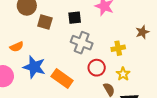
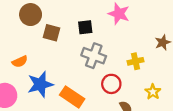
blue star: (34, 67) -> (40, 84), turned -30
yellow star: (123, 74) -> (153, 92), moved

